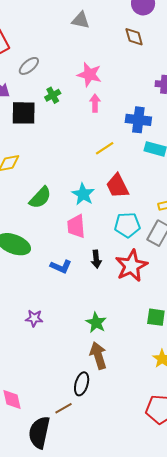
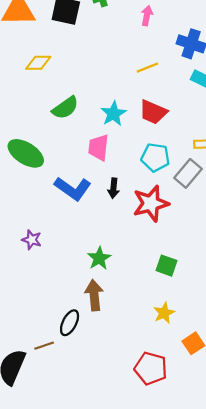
red trapezoid: (117, 186) -> (153, 112), turned -52
blue L-shape: (61, 267) -> (73, 189), size x1.5

